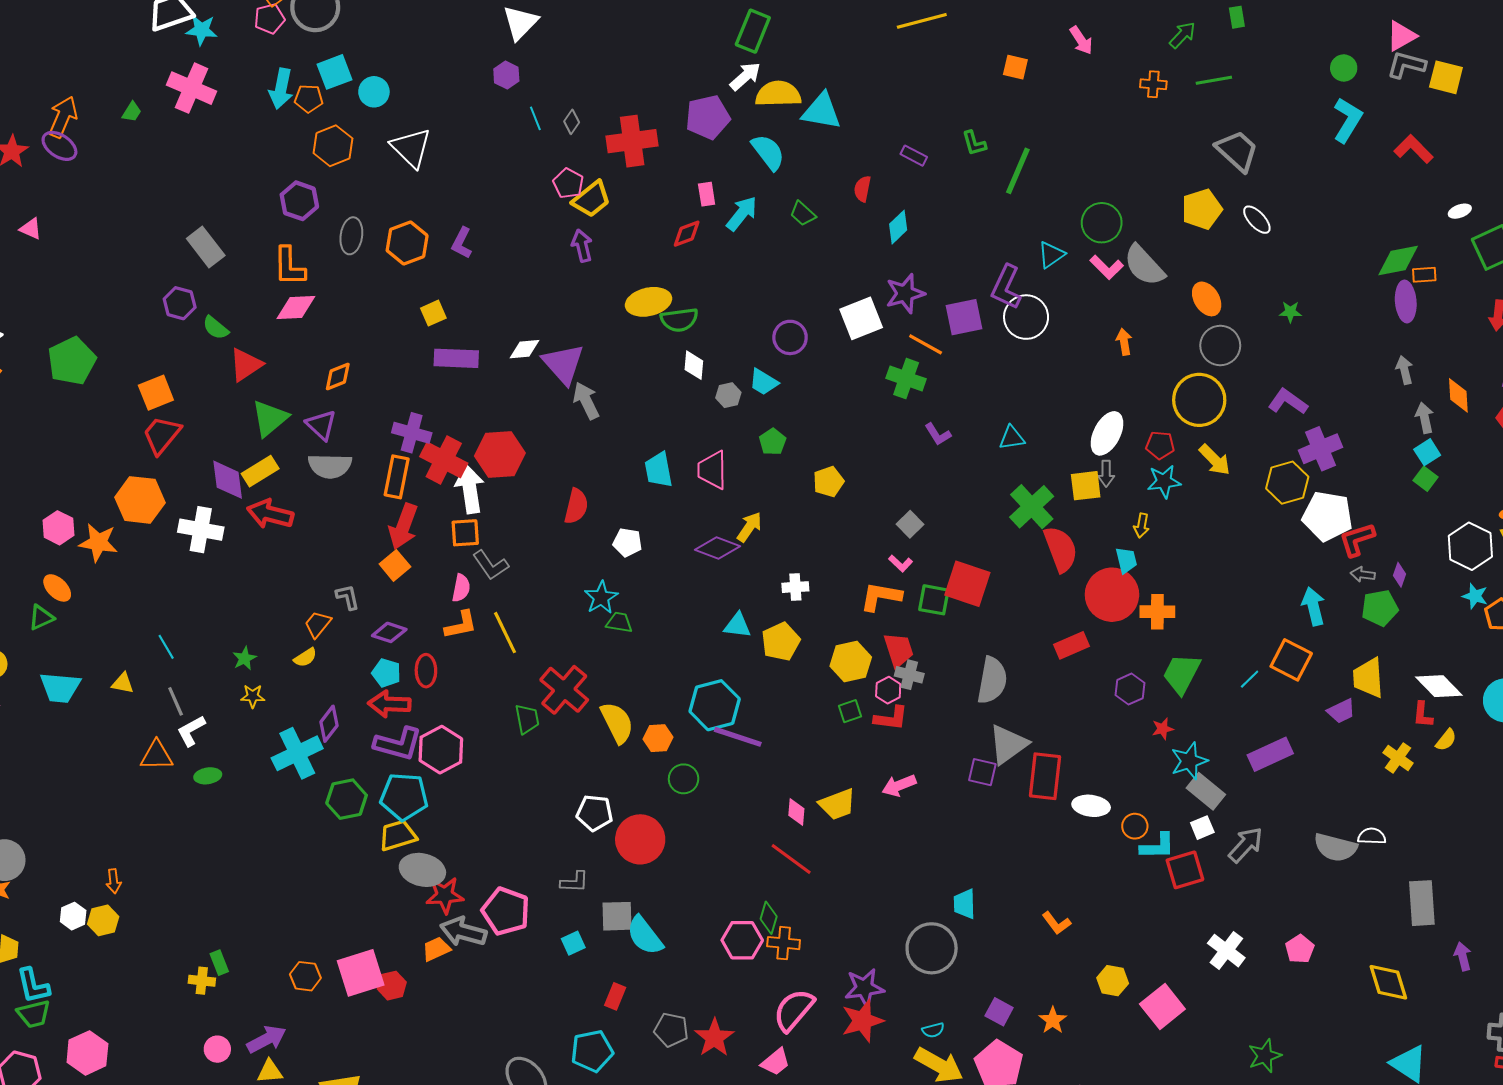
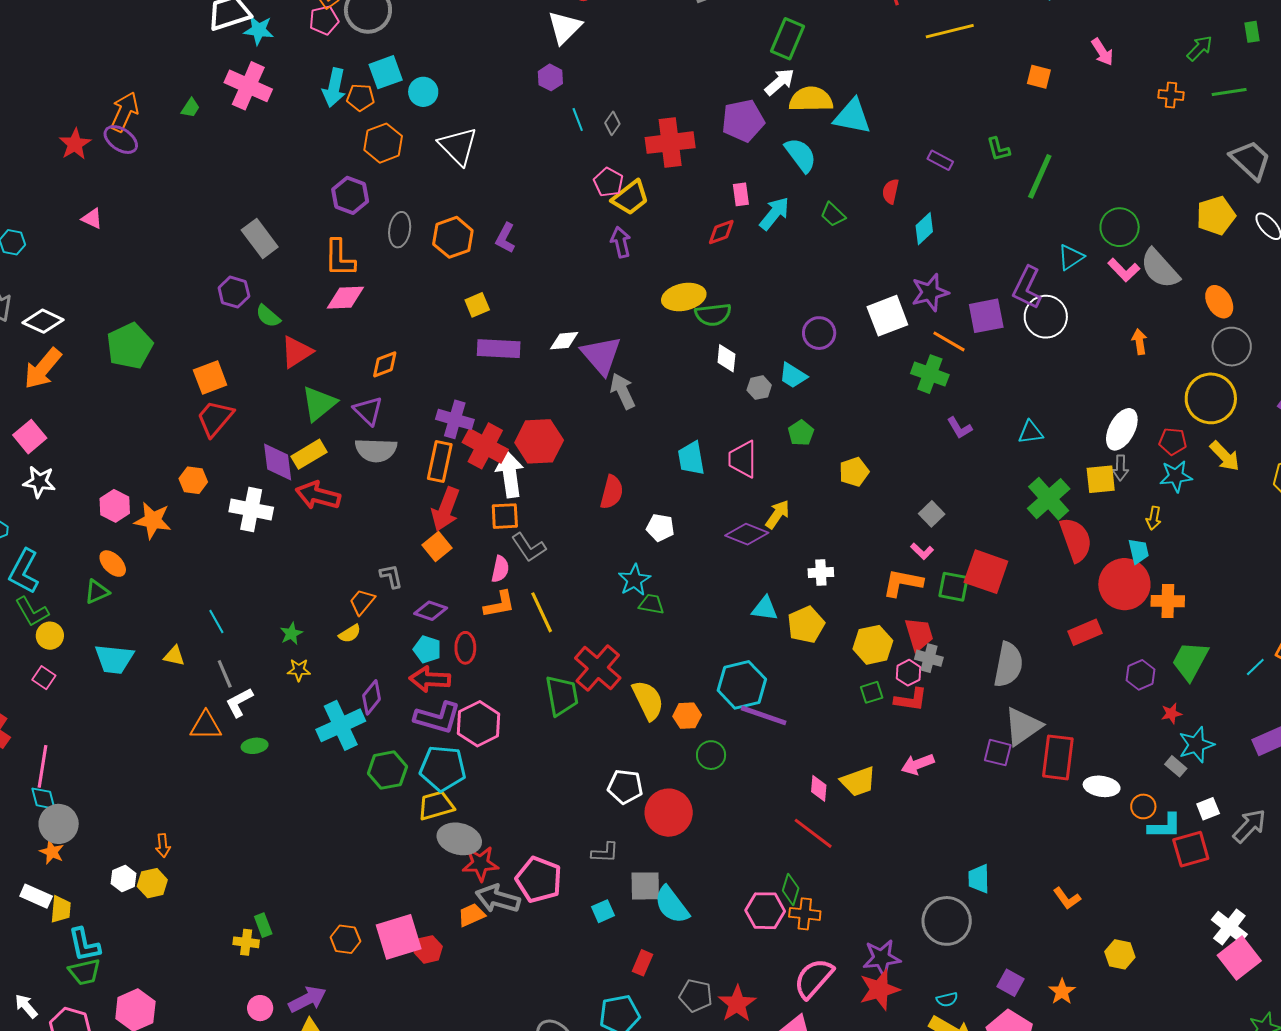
orange hexagon: (140, 500) -> (193, 480), size x0.6
green trapezoid: (527, 719) -> (562, 696), size x1.4
gray rectangle: (1206, 791) -> (1176, 766), moved, size x0.6
pink square: (1162, 1006) -> (1239, 958), moved

